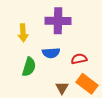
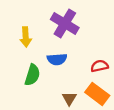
purple cross: (58, 21) -> (65, 23), turned 30
red semicircle: (79, 59) -> (100, 66), moved

